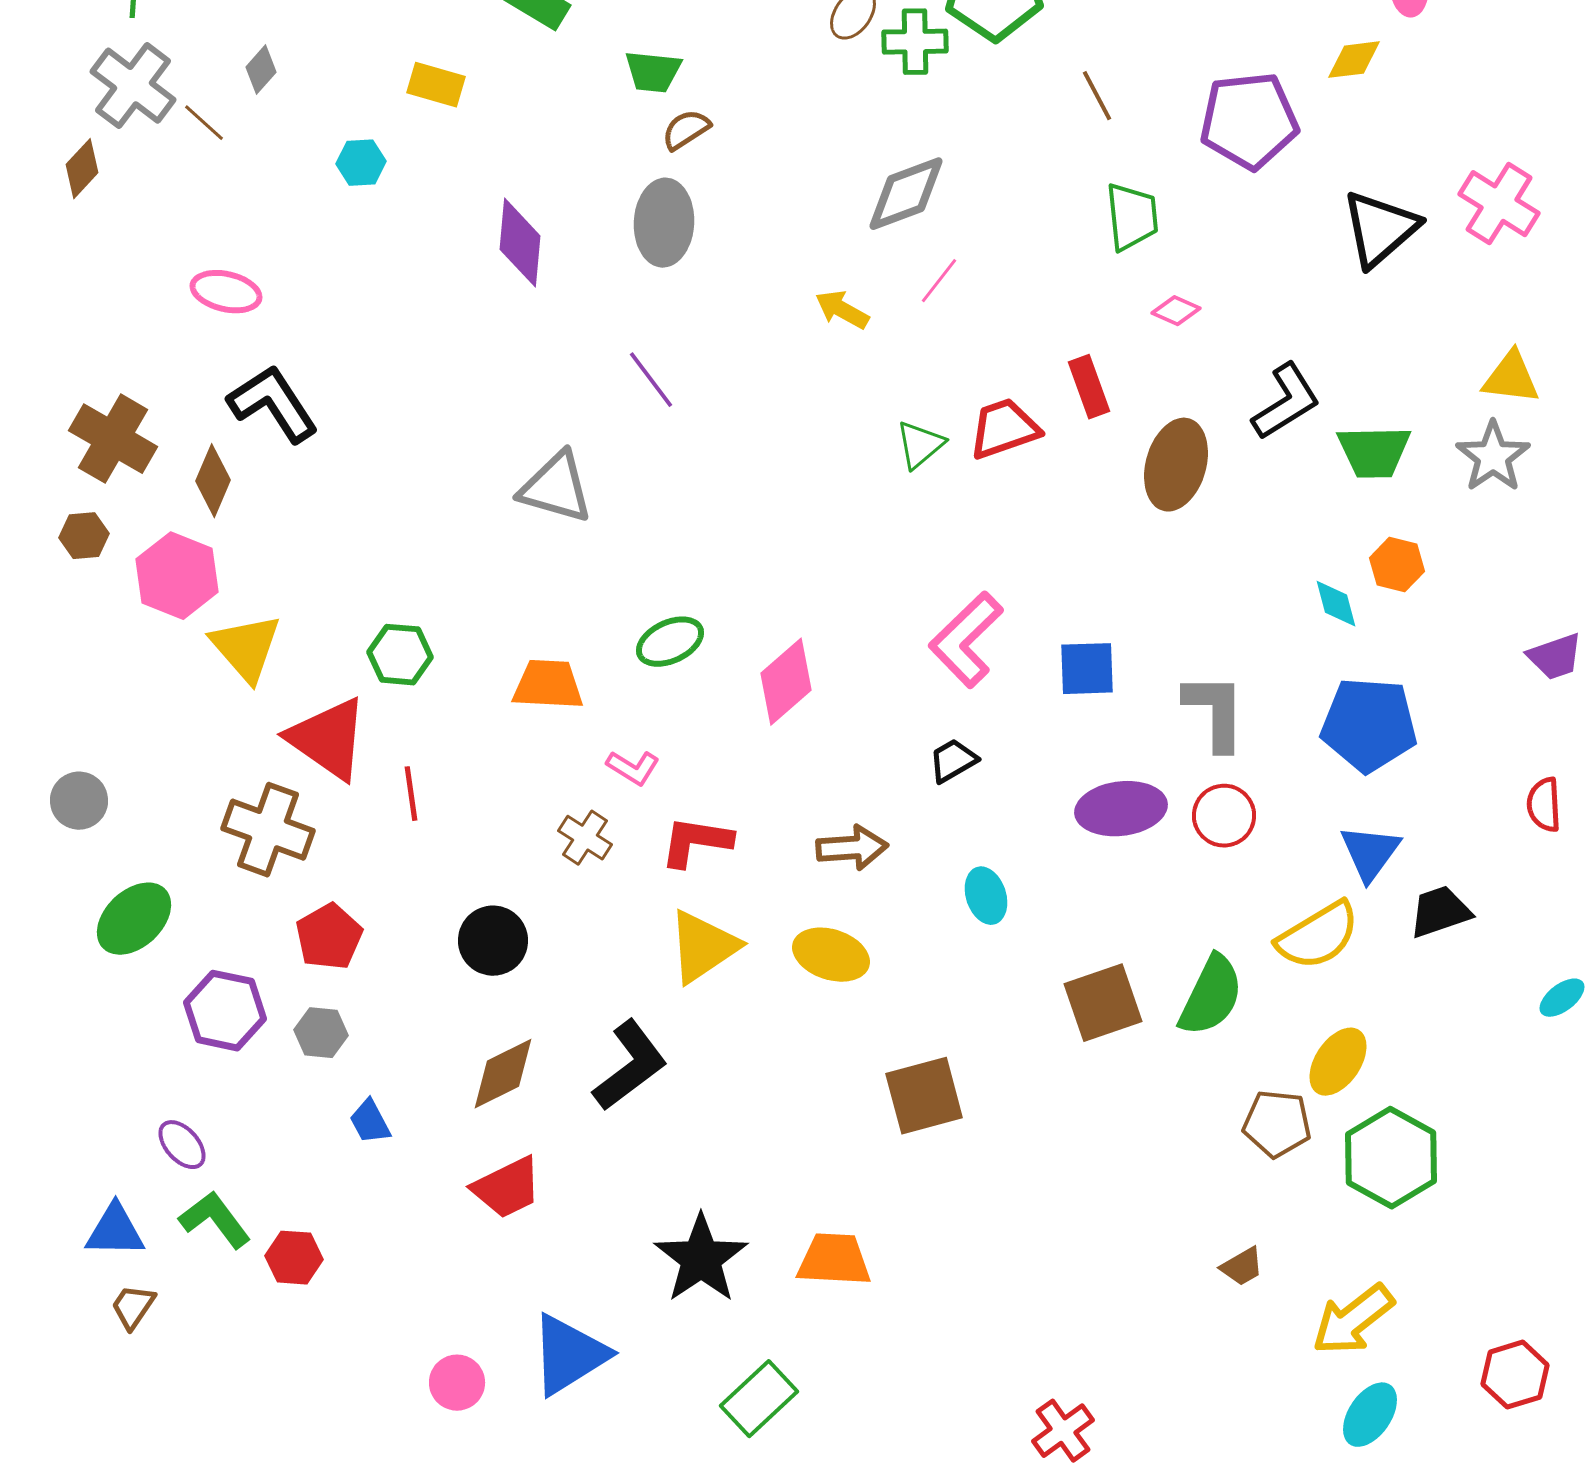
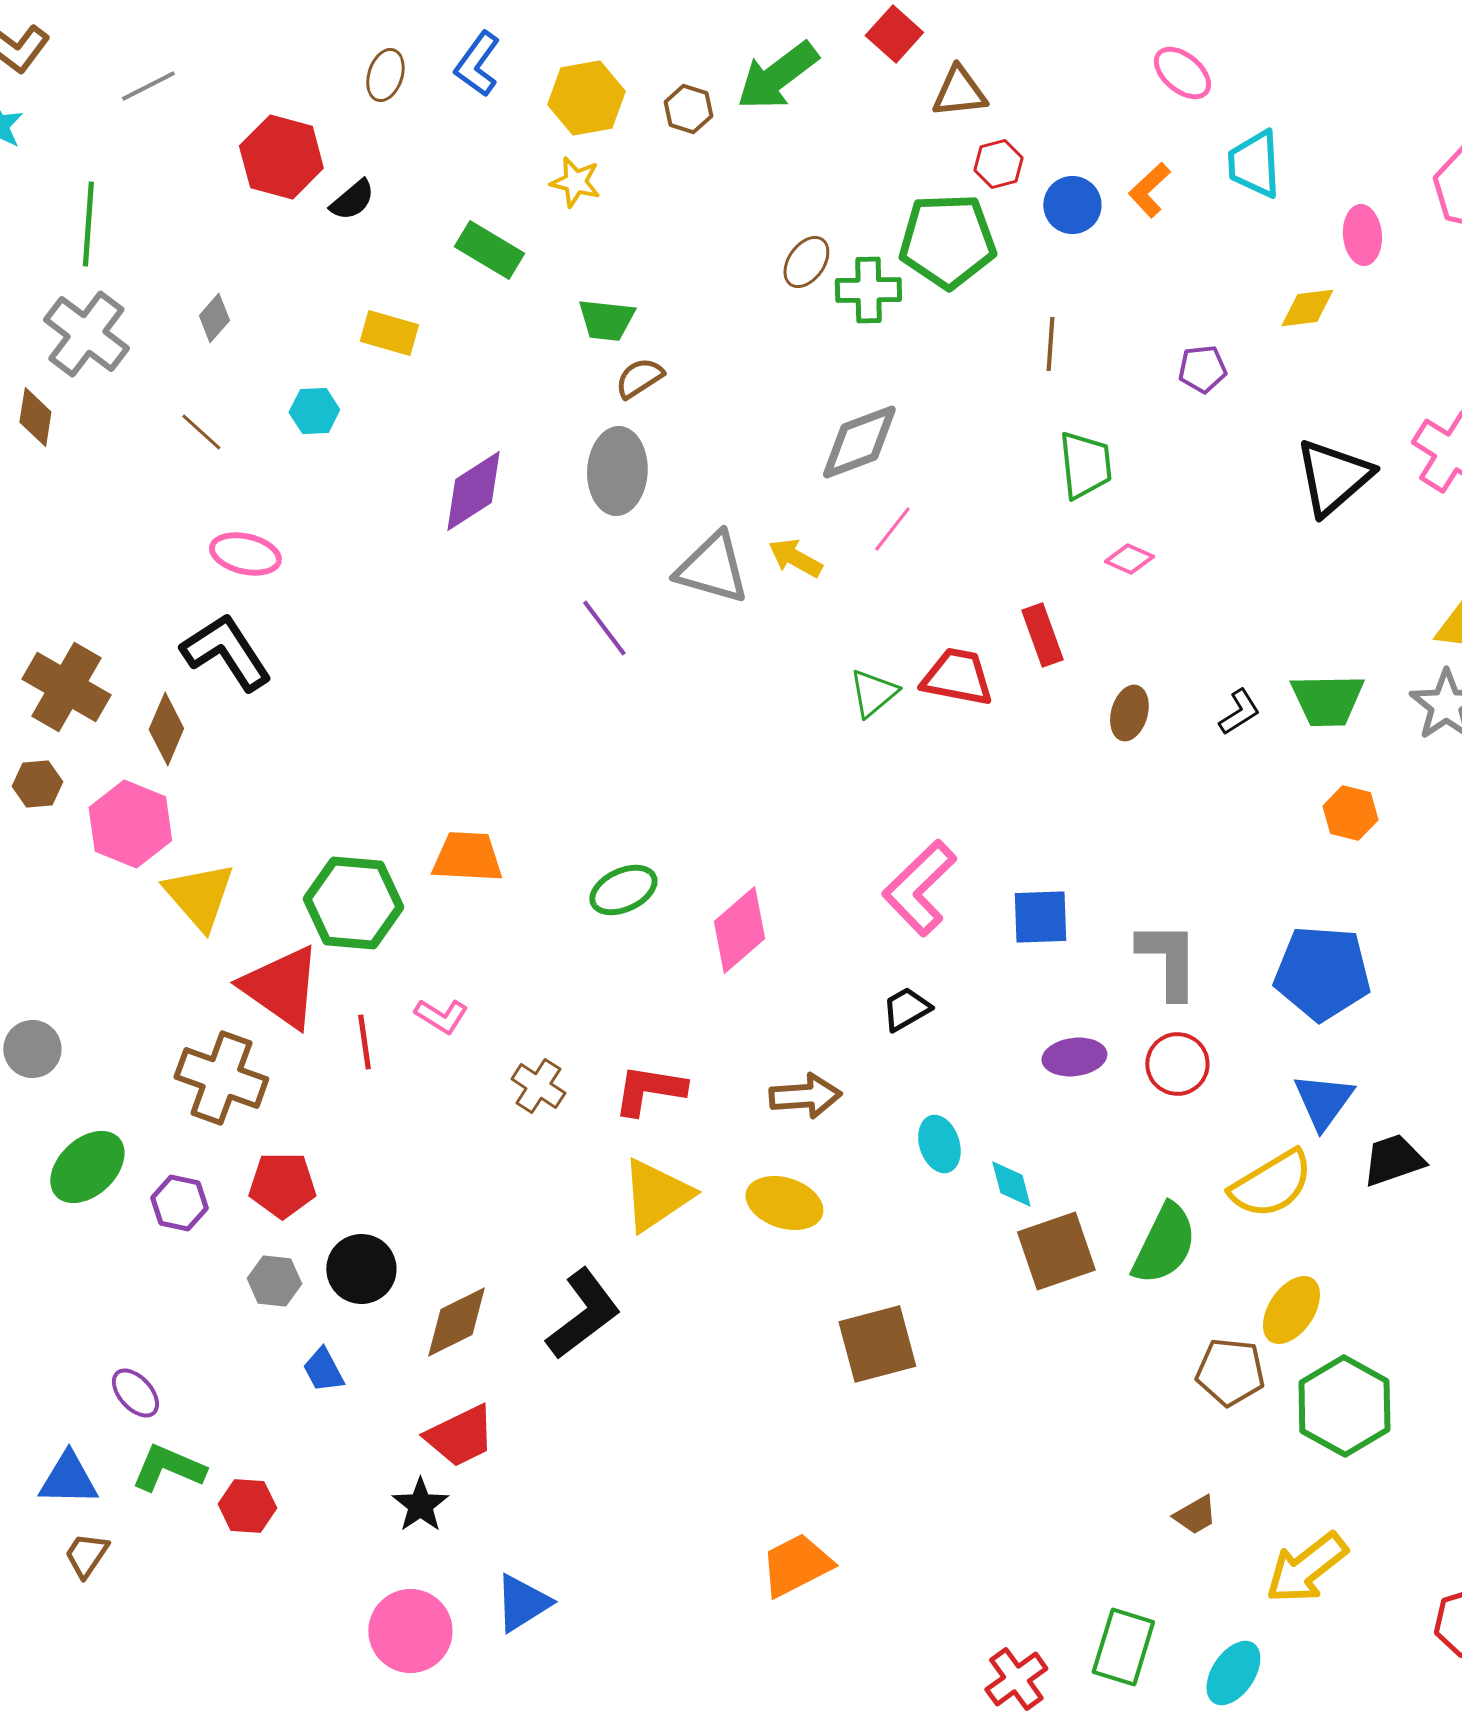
brown line: (1097, 96) -> (1050, 344), turned 32
purple pentagon: (1249, 121) -> (1202, 369), size x0.5
brown line: (204, 123) -> (201, 432), moved
brown diamond: (82, 169) -> (35, 417), turned -34
purple diamond: (520, 243) -> (473, 491), turned 52
pink ellipse: (226, 292) -> (245, 554), moved
black L-shape: (1286, 402) -> (1239, 712), moved, size x0.6
red trapezoid: (1004, 429) -> (957, 677), turned 30
brown ellipse: (1176, 465) -> (1129, 713), size x0.6
gray triangle: (556, 488) -> (712, 568), moved
cyan diamond: (1336, 604) -> (1011, 1184), moved
green hexagon: (400, 655) -> (353, 903), size x1.5
orange trapezoid: (548, 685) -> (467, 857), moved
pink L-shape: (633, 768) -> (441, 1016), moved
purple ellipse: (1121, 809) -> (1074, 1057), size x0.7
red pentagon: (329, 937) -> (282, 1185), turned 30
black circle: (493, 941) -> (361, 1269), moved
purple hexagon: (225, 1011) -> (179, 1203), moved, size x0.7
green L-shape: (215, 1220) -> (168, 1468), turned -30
black star: (701, 1259) -> (420, 1505), moved, size x0.6
orange trapezoid: (834, 1260) -> (796, 1565), moved, turned -30
blue triangle: (569, 1355) -> (522, 1603), size x0.7
pink circle: (457, 1383) -> (410, 1631), size x1.5
green rectangle: (759, 1399) -> (1123, 1647), moved, turned -30
cyan ellipse: (1370, 1415) -> (1233, 1673), moved

